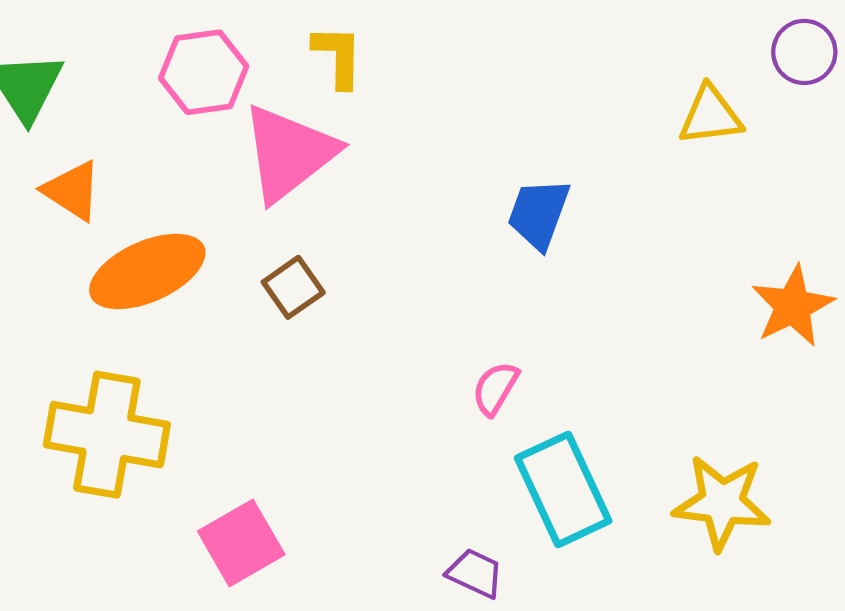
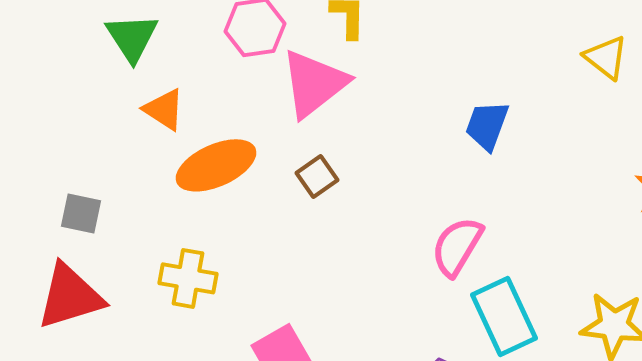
yellow triangle: (710, 116) -> (606, 57), turned 45
pink semicircle: (495, 388) -> (457, 246), size x1.6
yellow cross: (107, 435) -> (188, 278), size x0.7

